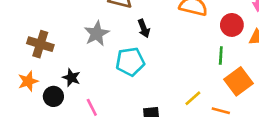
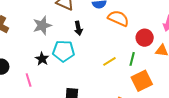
black star: (71, 78) -> (42, 59), moved
yellow line: (193, 98) -> (109, 61), moved

